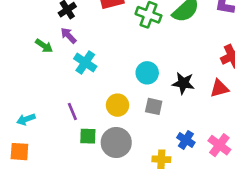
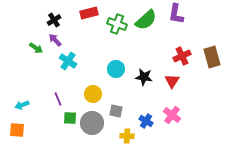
red triangle: (219, 88) -> (172, 81), turned -42
gray square: (154, 106) -> (116, 111), moved
pink cross: (219, 145) -> (172, 115), moved

